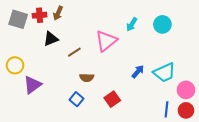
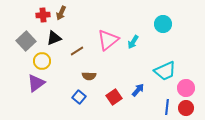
gray square: (18, 19) -> (26, 41), moved, turned 30
cyan arrow: (132, 24) -> (133, 42), moved
yellow circle: (15, 65) -> (42, 61), moved
blue arrow: (138, 72) -> (138, 90), moved

